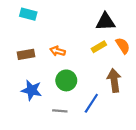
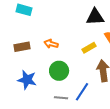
yellow rectangle: (99, 47) -> (89, 48), moved
gray line: (60, 111) -> (61, 98), moved

